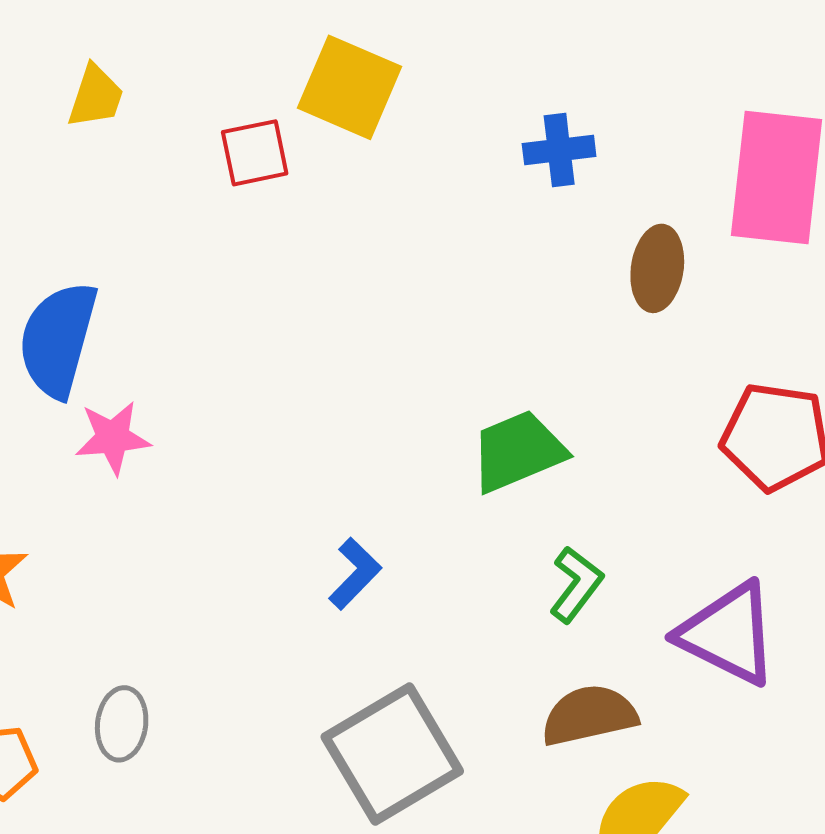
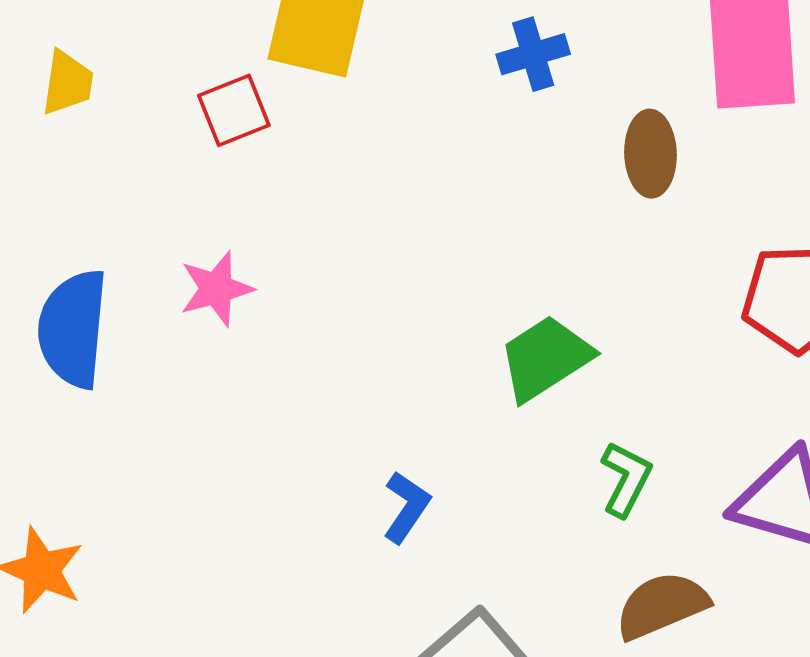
pink star: (113, 438) -> (216, 289), moved

